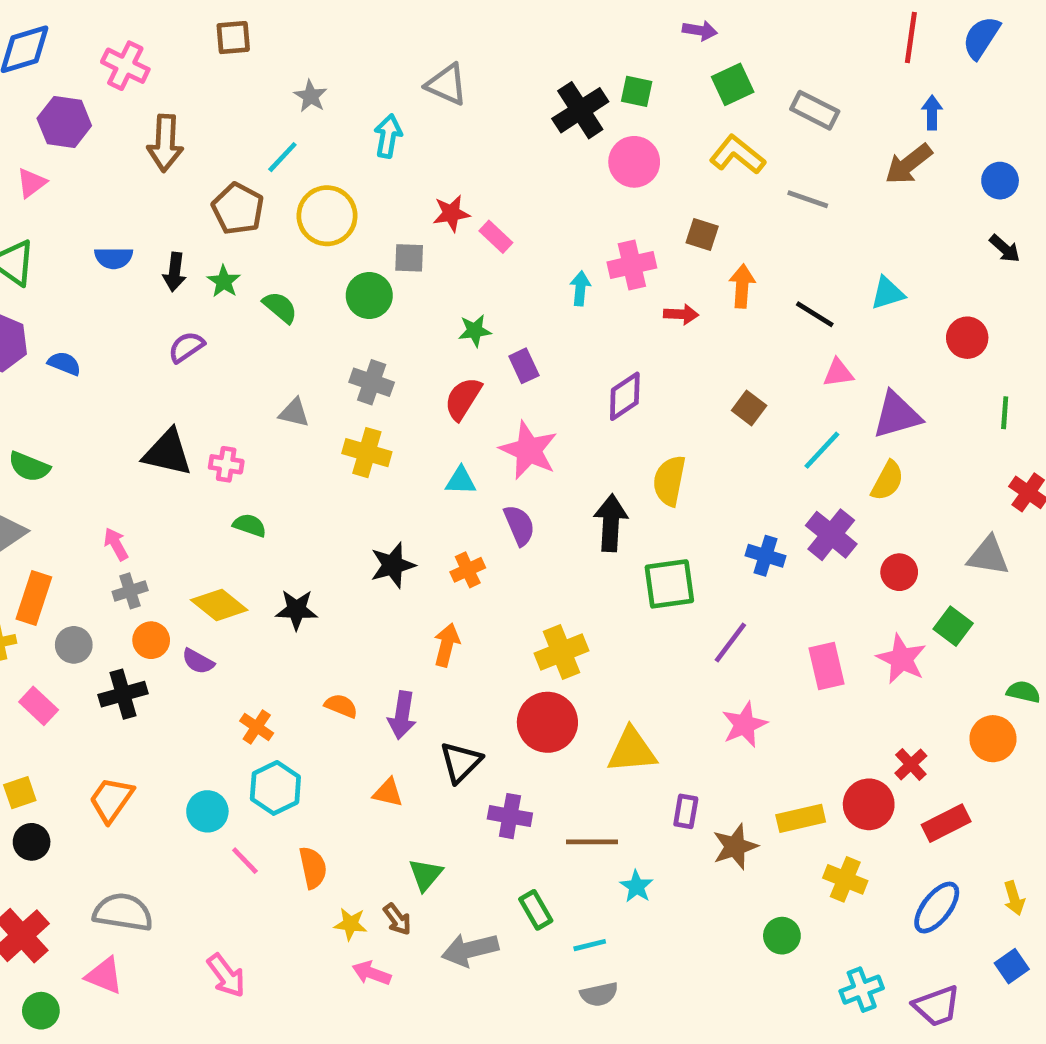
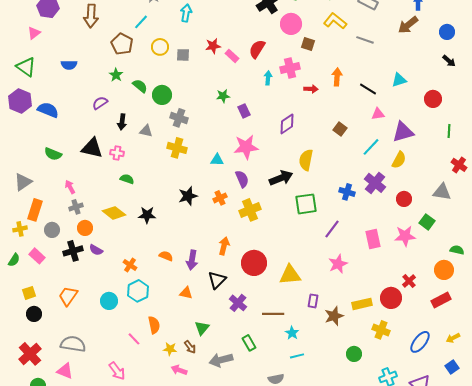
yellow circle: (327, 216) -> (160, 47), size x0.7
brown square: (702, 235) -> (308, 44), moved
gray square: (409, 258) -> (183, 55), moved
black arrow: (175, 272) -> (122, 122), moved
green circle: (369, 295) -> (162, 95), moved
blue semicircle: (64, 363) -> (48, 110), size x1.5
red semicircle: (463, 399) -> (257, 49), moved
pink star: (529, 450) -> (246, 147), turned -30
green semicircle: (29, 467) -> (53, 154), moved
black arrow: (611, 523) -> (281, 178), turned 65
orange arrow: (447, 645) -> (224, 246), moved
yellow cross: (562, 652) -> (250, 210), moved
pink star: (902, 659) -> (405, 236), turned -30
purple semicircle: (198, 661) -> (96, 250), moved
purple cross: (510, 816) -> (238, 303), turned 30
red rectangle: (946, 823) -> (441, 300), moved
pink line: (245, 861) -> (134, 339), moved
yellow arrow: (1014, 898) -> (453, 338), turned 80
cyan line: (590, 945) -> (297, 356), moved

